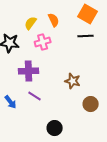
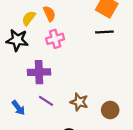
orange semicircle: (54, 20) -> (49, 14), moved
yellow semicircle: (31, 23) -> (29, 18), moved
brown star: (73, 81) -> (79, 102), moved

